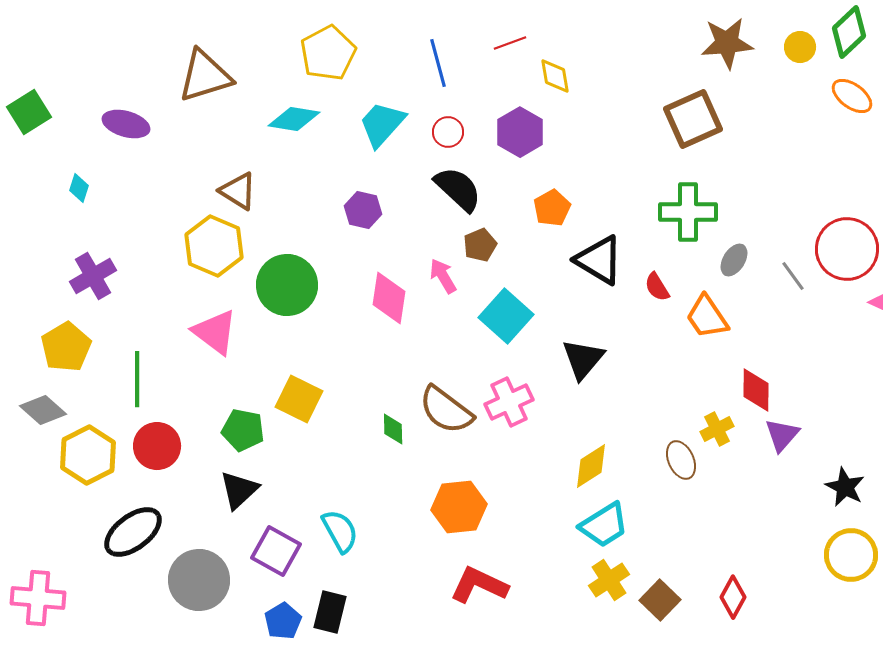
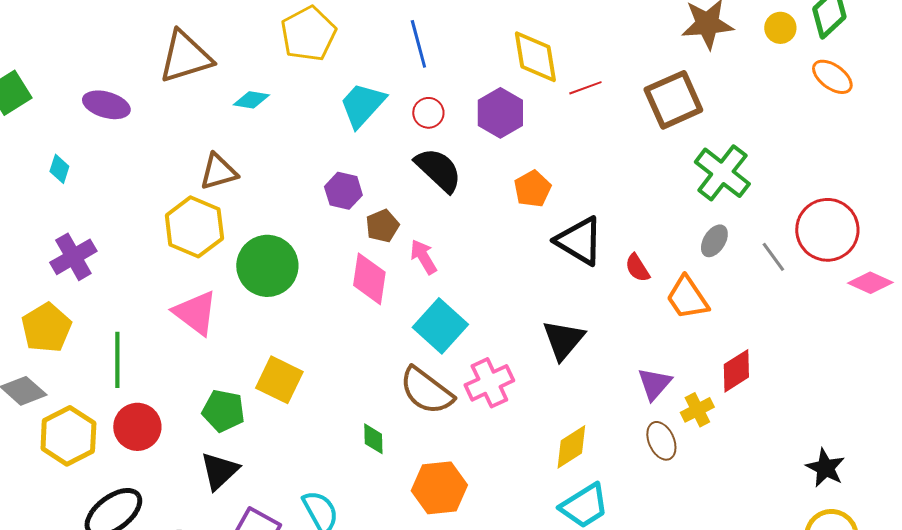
red line: (510, 43) -> (585, 88), moved
yellow diamond: (555, 76) -> (535, 57), size x1.5
cyan diamond: (294, 119) -> (251, 100), moved, size x0.7
brown triangle: (238, 191) -> (218, 172), turned -48
green cross: (688, 212) -> (722, 173), moved, turned 38
brown pentagon: (480, 245) -> (382, 226), moved
cyan square: (506, 316) -> (440, 326), moved
red diamond: (756, 390) -> (736, 371), turned 57
green diamond: (393, 429) -> (373, 439), moved
purple triangle: (782, 435) -> (654, 384), moved

